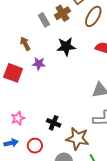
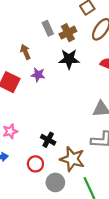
brown cross: (62, 13) -> (68, 33), moved
red circle: (35, 146) -> (35, 164), moved

